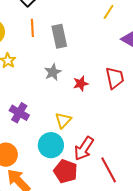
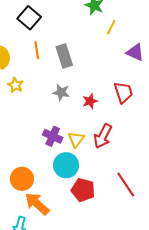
gray star: (53, 72) -> (61, 92), turned -30
purple cross: (19, 113) -> (53, 136), moved
red arrow: (84, 149) -> (103, 136), moved

